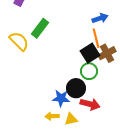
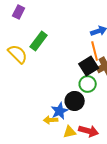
blue star: (61, 98) -> (60, 111), turned -30
red arrow: (90, 104) -> (89, 131), moved
yellow arrow: (52, 116) -> (51, 120), moved

